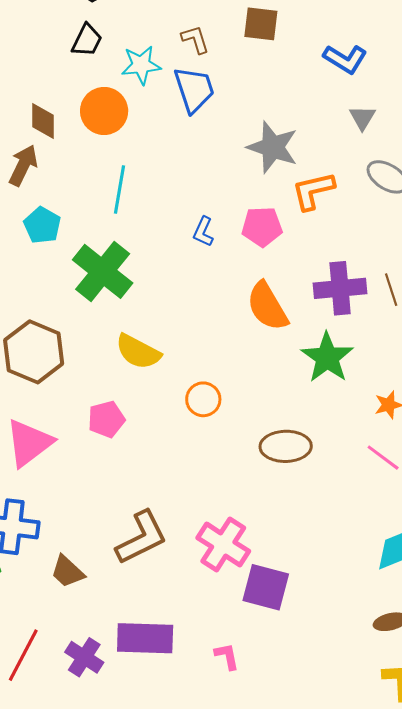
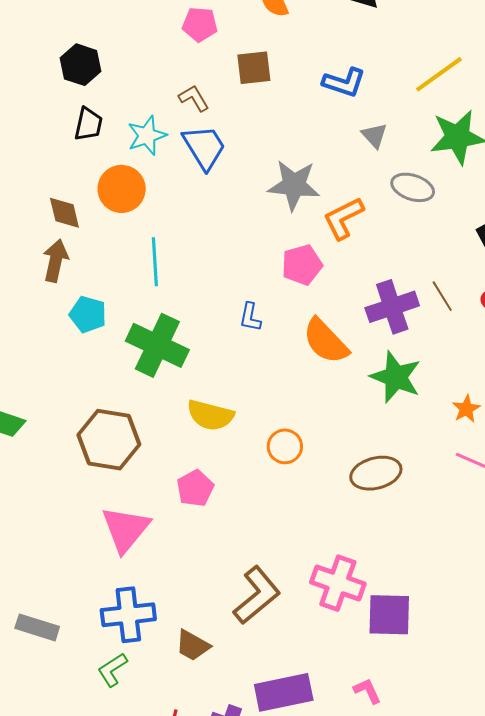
blue L-shape: (203, 232) -> (250, 317), moved

